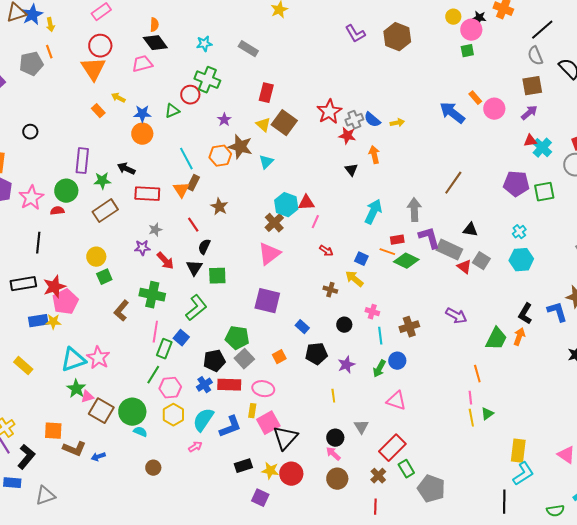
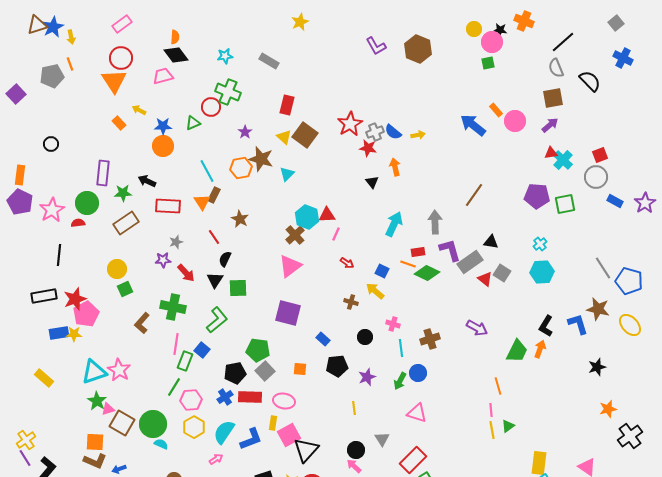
gray rectangle: (449, 250) -> (470, 262), turned -60
orange square: (279, 357) -> (300, 369), turned 32
orange square: (53, 431) -> (95, 442), moved

